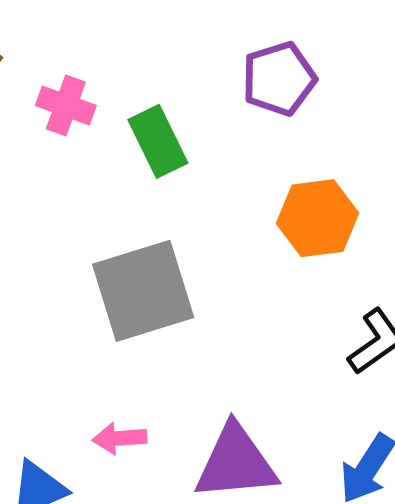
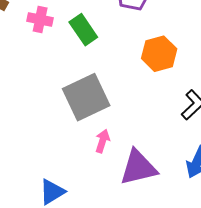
pink arrow: (120, 438) -> (103, 141), moved, turned 120

